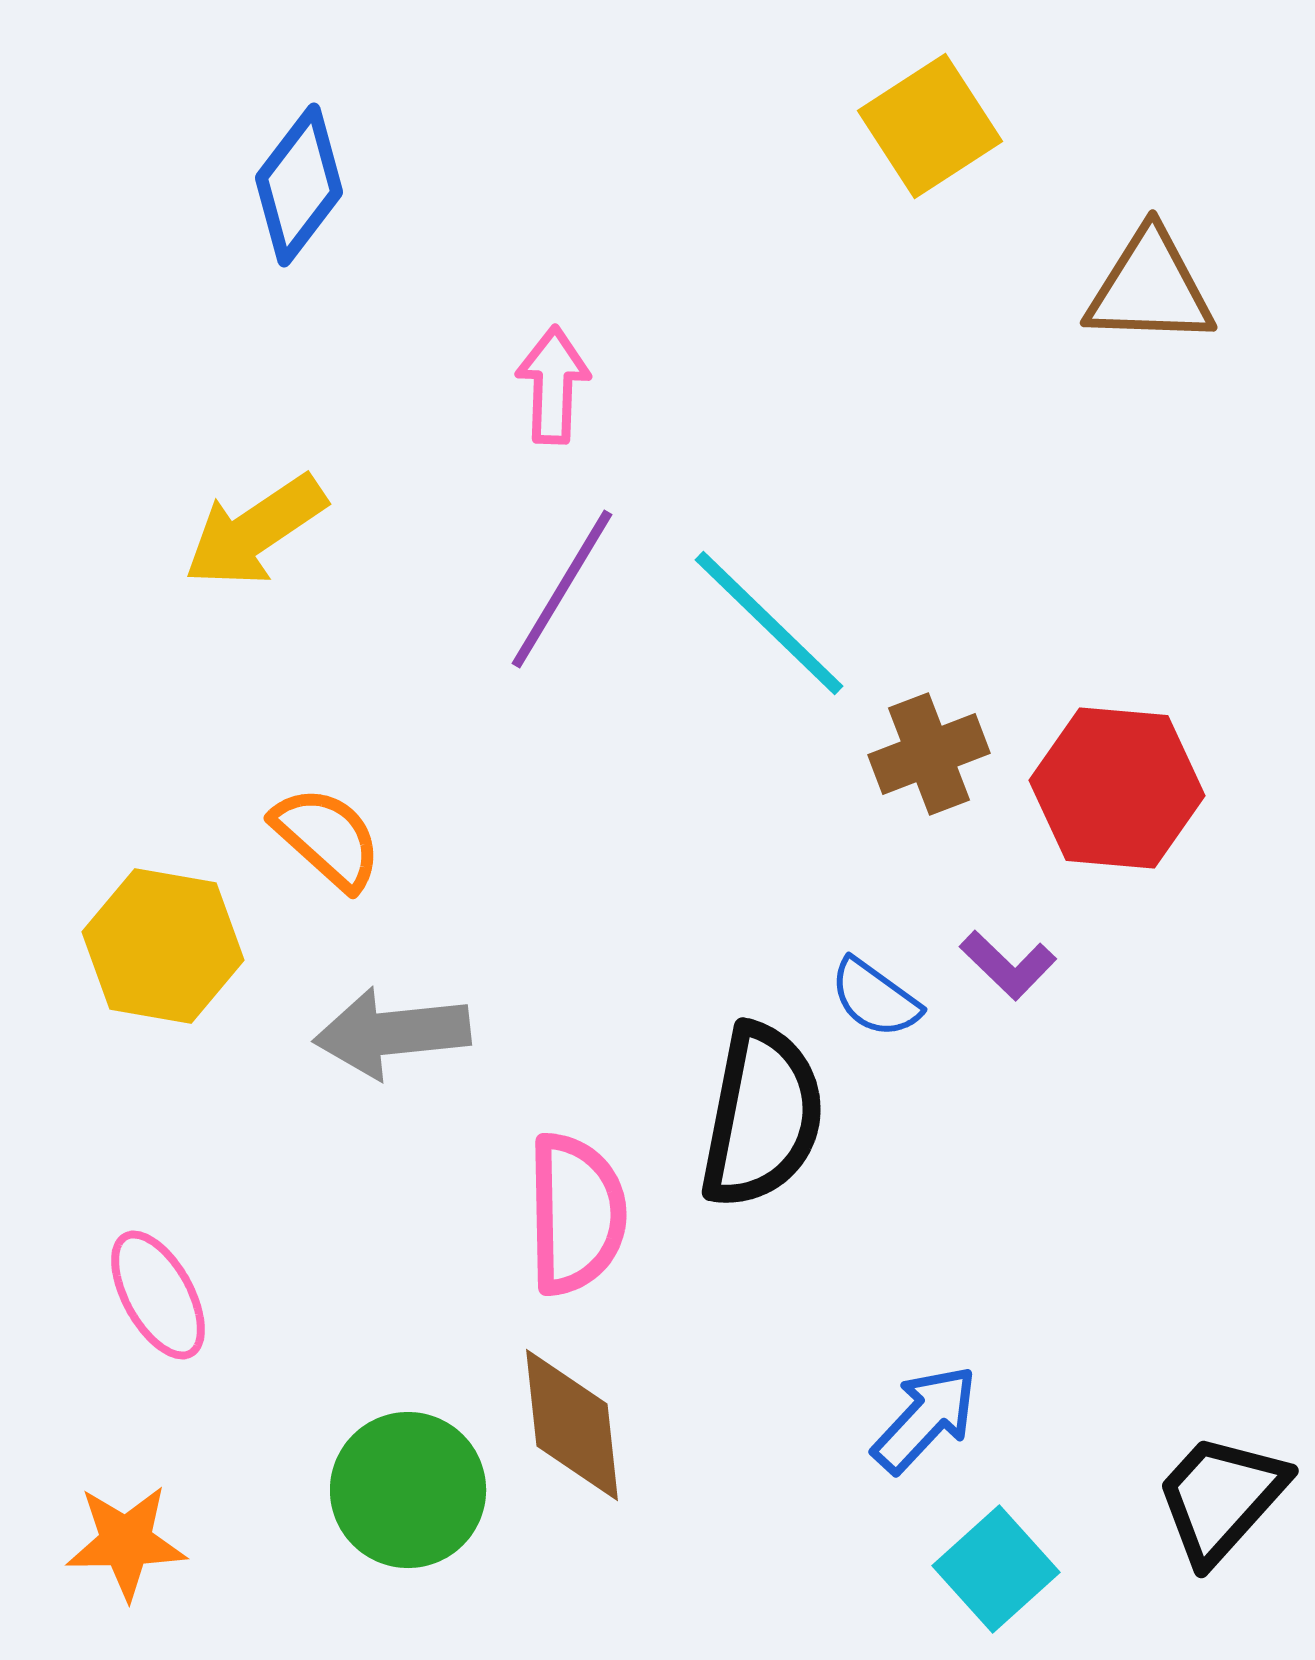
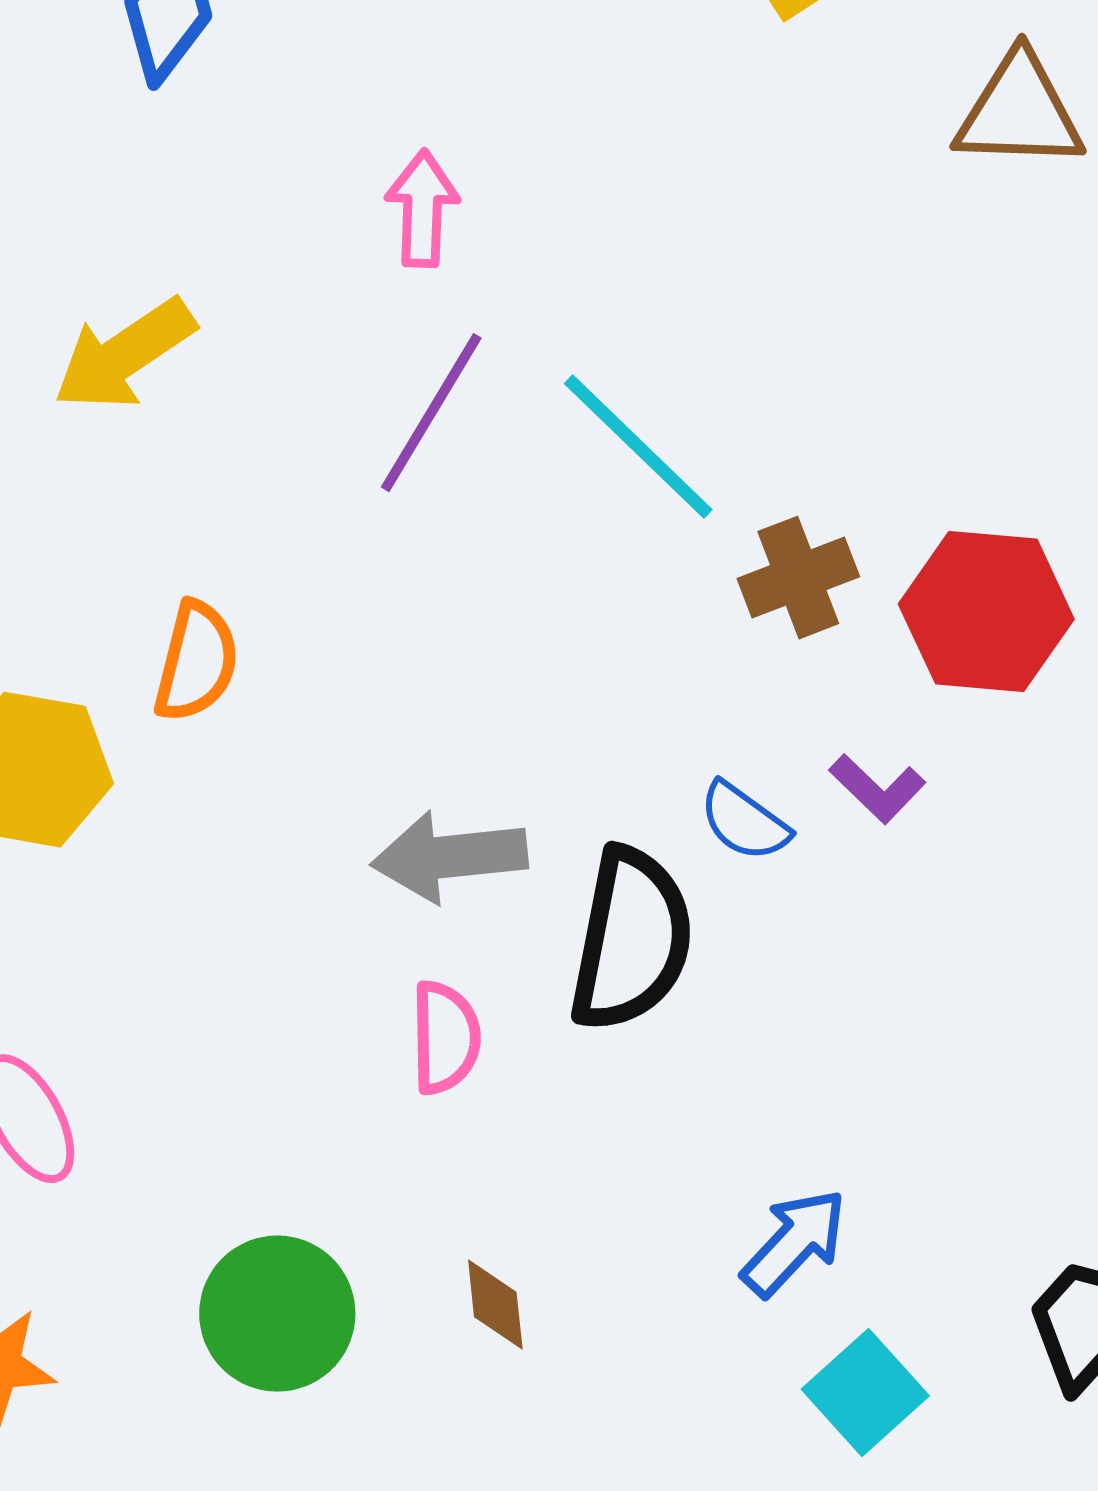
orange semicircle: (327, 838) -> (196, 662), turned 62
gray arrow: (392, 1033) -> (449, 857), moved
pink semicircle: (576, 1214) -> (445, 1038), size x0.7
brown diamond: (572, 1425) -> (495, 1305), moved, size x0.6

